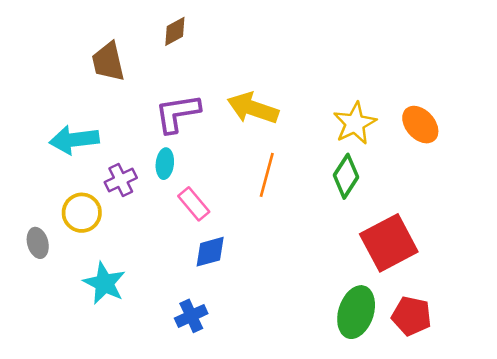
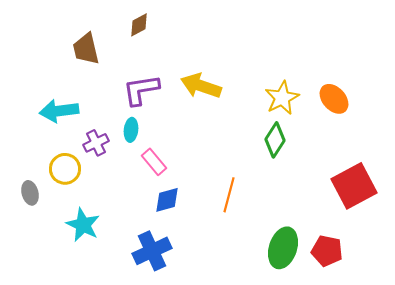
orange line: (267, 175) -> (229, 195), moved
red square: (389, 243) -> (354, 186), moved
blue cross: (191, 316) -> (152, 251), size x1.5

